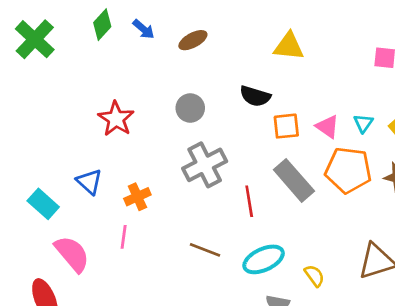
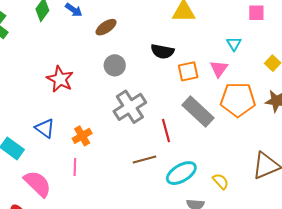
brown ellipse: (193, 40) -> (106, 27), moved
cyan triangle: (363, 123) -> (234, 44), moved
pink triangle: (327, 127) -> (219, 69), turned 36
brown line: (205, 250) -> (144, 159), moved, turned -30

